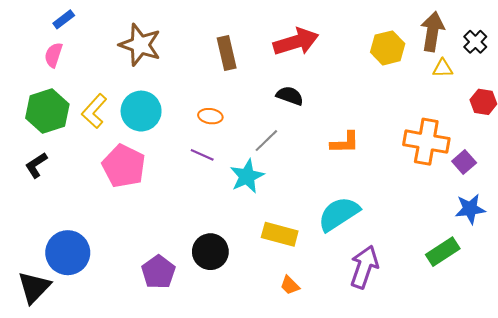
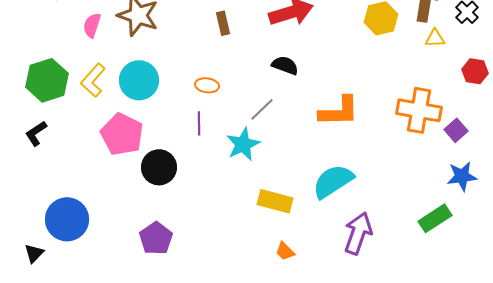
brown rectangle: (227, 53) -> (223, 23), size x0.7
pink semicircle: (53, 55) -> (92, 25), moved
orange L-shape: (345, 143) -> (339, 111), size x1.4
purple line: (202, 155) -> (199, 123), turned 65
black circle: (210, 252) -> (159, 167), moved
black triangle: (34, 287) -> (34, 253), size x0.6

